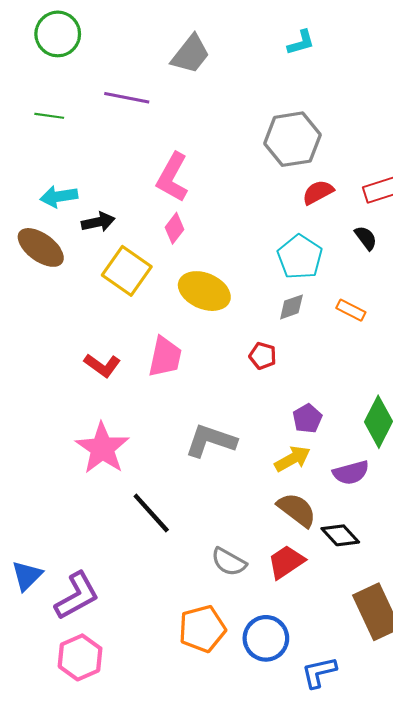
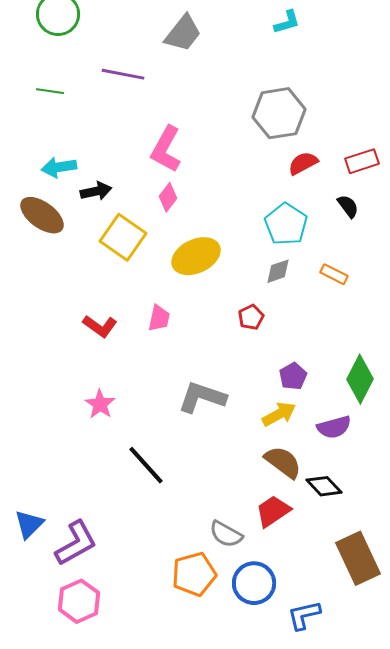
yellow ellipse: (204, 291) -> (196, 256), turned -48
red pentagon: (263, 356) -> (251, 317), turned 30
pink trapezoid: (165, 357) -> (159, 318), size x0.7
pink star: (102, 448) -> (100, 404), size x0.6
gray semicircle: (229, 562) -> (226, 534), moved

